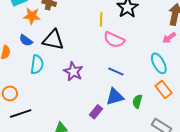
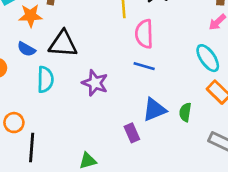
pink semicircle: (114, 40) -> (144, 34), turned 70
blue line: (116, 71) -> (144, 66), moved
purple rectangle: (96, 112) -> (132, 133), turned -56
black line: (21, 114) -> (32, 148), turned -60

